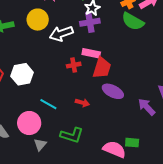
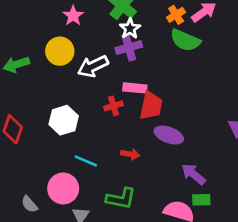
white hexagon: (22, 74) -> (64, 120), moved
purple arrow: (147, 107) -> (193, 174), moved

